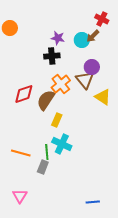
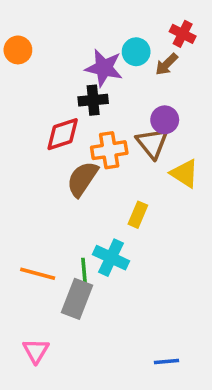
purple star: (58, 38) -> (104, 68), size x1.5
cyan circle: (82, 40) -> (136, 52), moved
orange cross: (61, 84) -> (109, 150), turned 30
red diamond: (24, 94) -> (63, 134), moved
yellow rectangle: (57, 120) -> (138, 215), moved
gray rectangle: (43, 167) -> (77, 299), size x1.5

